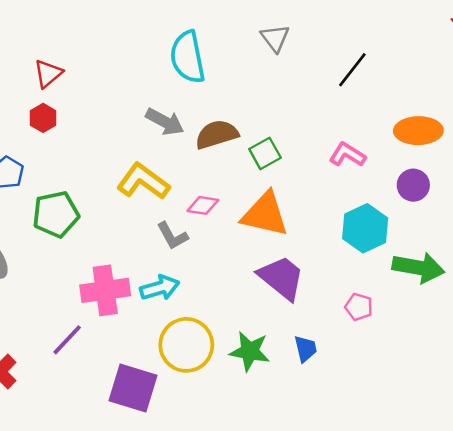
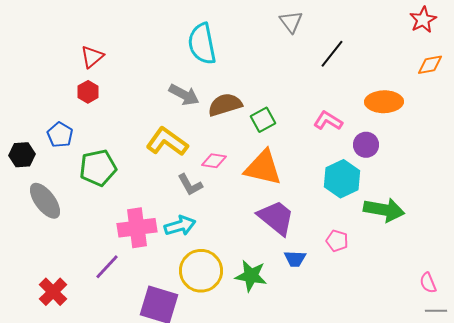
gray triangle: (275, 38) -> (291, 22), moved
purple circle: (413, 185) -> (366, 145), moved
blue trapezoid: (306, 349) -> (295, 259), moved, turned 105

